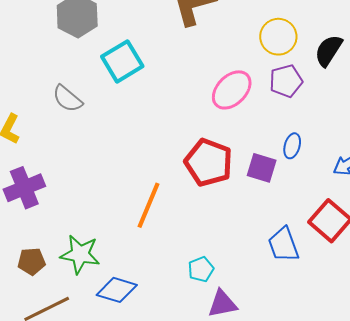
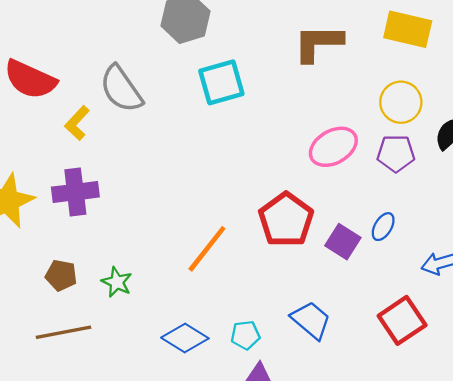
gray semicircle: (67, 99) -> (121, 89), moved, size x1.4
blue trapezoid: (283, 245) -> (311, 320), moved, turned 135
green star: (80, 254) -> (117, 282), size x0.7
blue diamond: (117, 290) -> (185, 338), moved

